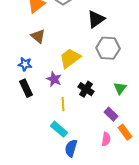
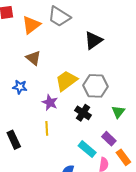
gray hexagon: (108, 48) -> (95, 86), moved
black rectangle: (26, 88) -> (14, 140), moved
yellow line: (63, 104) -> (47, 128), moved
cyan rectangle: (59, 129) -> (87, 149), moved

